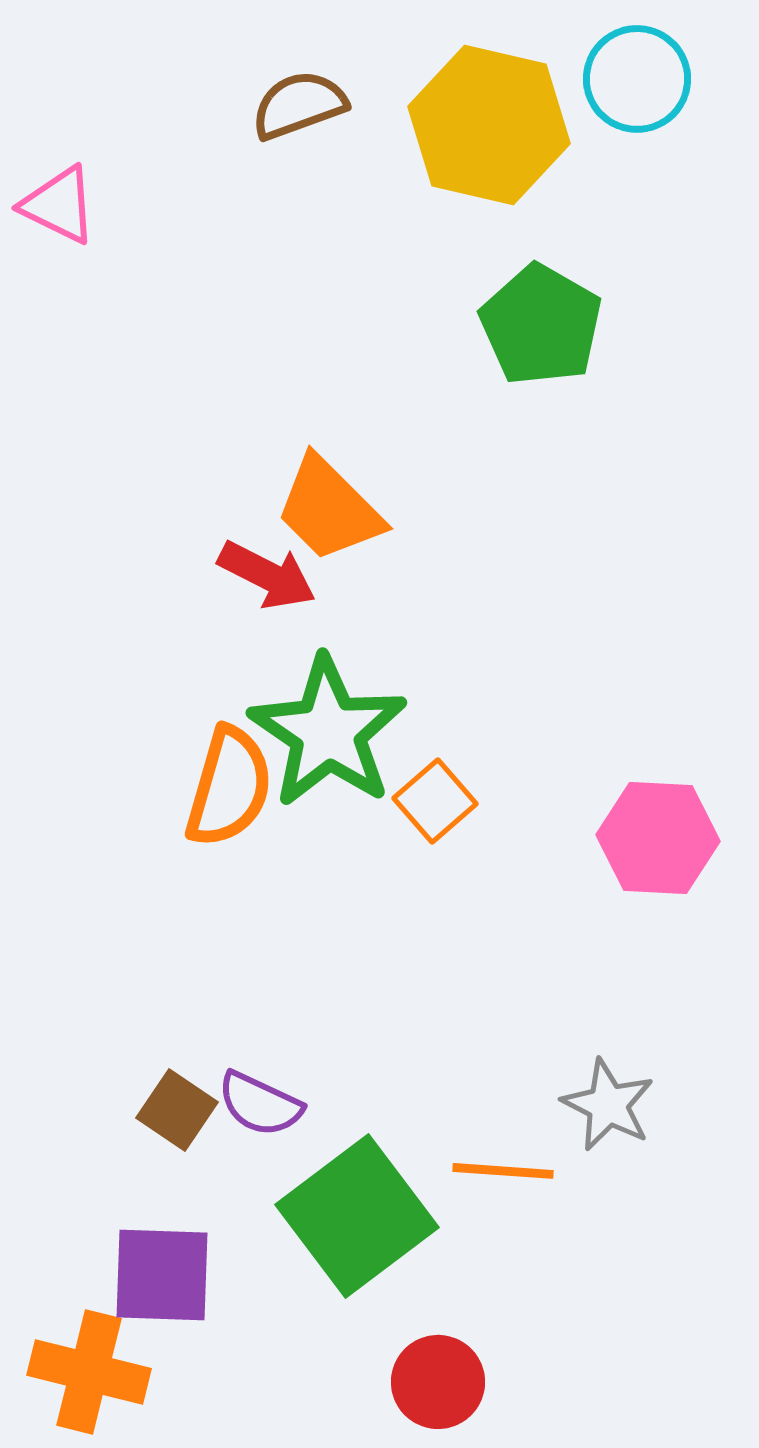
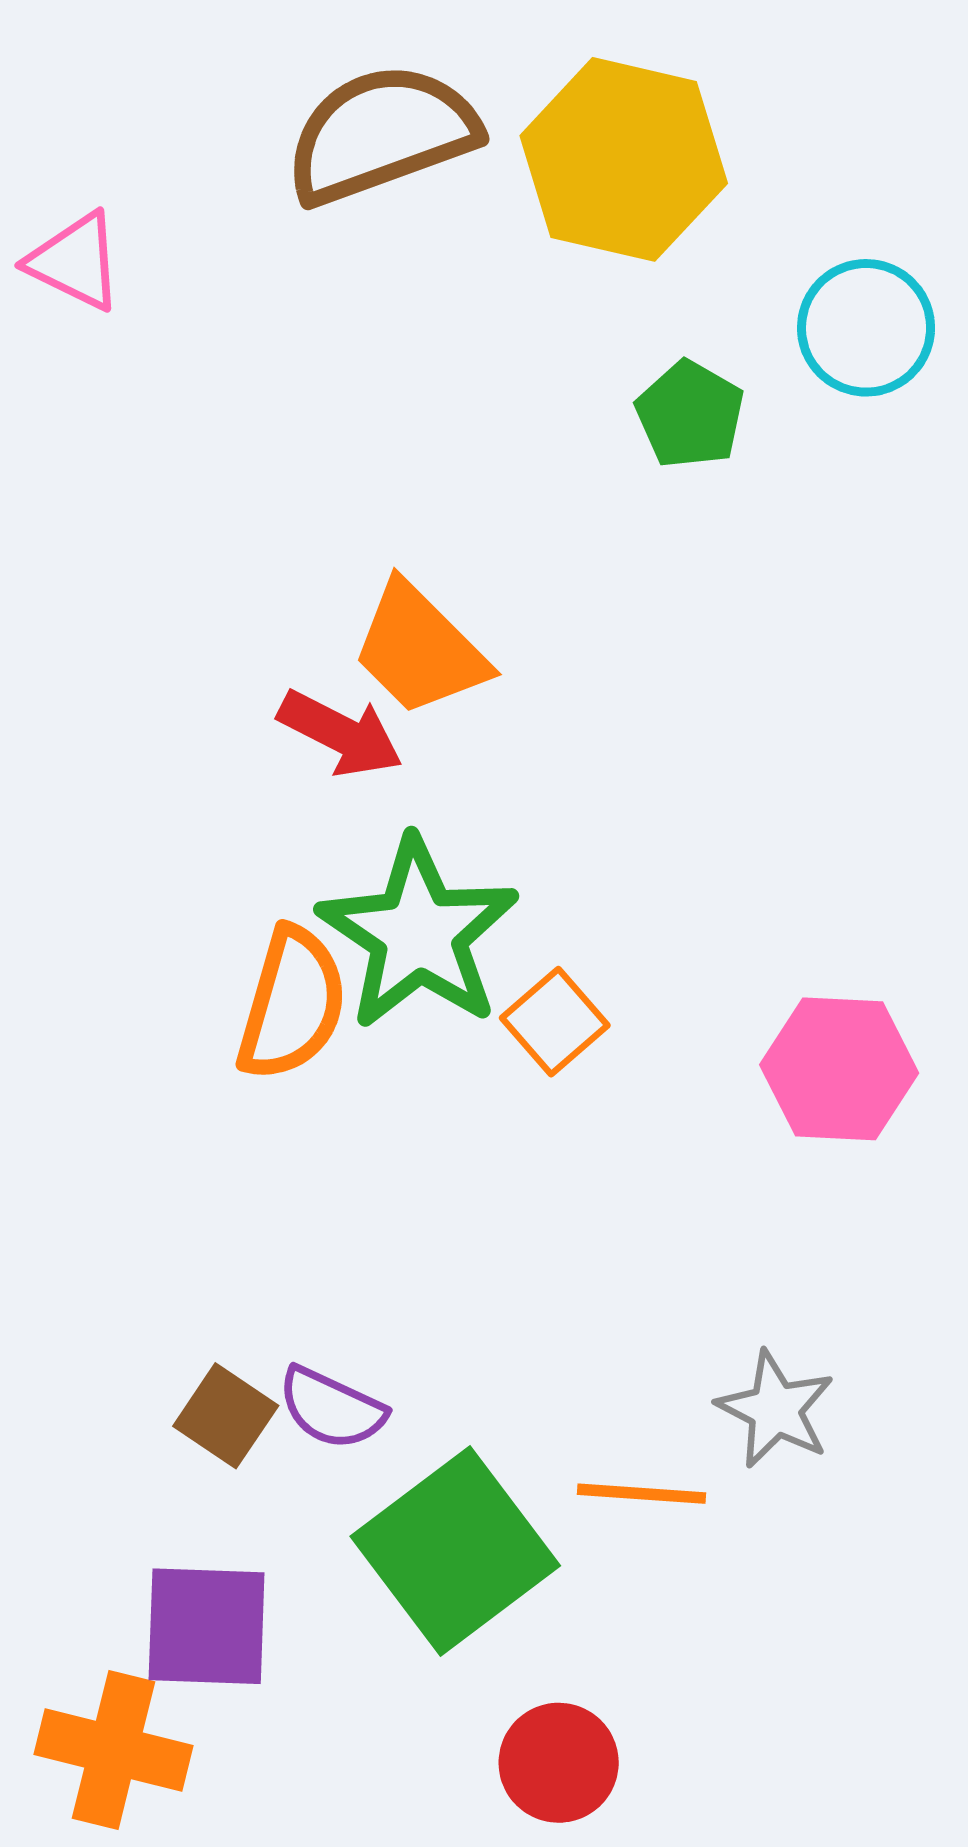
cyan circle: (637, 79) -> (866, 328), moved
brown semicircle: (299, 105) -> (381, 134), size x1.6
green pentagon: (541, 325) -> (690, 415), size x0.7

